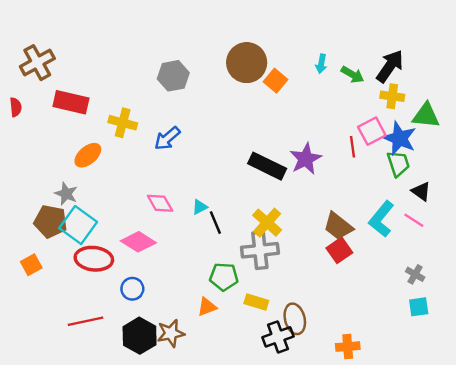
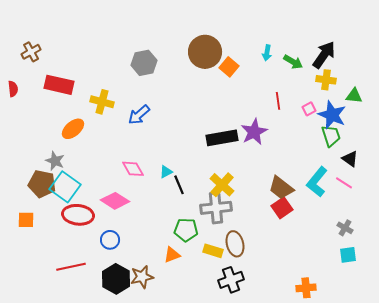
brown cross: (37, 63) -> (31, 52), size x0.7
green triangle: (426, 116) -> (354, 96), size x0.7
pink square: (372, 131) -> (309, 109), size x0.6
red line: (353, 147) -> (278, 101), moved
black rectangle: (267, 166) -> (222, 138), turned -36
orange square: (31, 265) -> (26, 220), turned 30
brown ellipse: (295, 319) -> (235, 244), moved
orange cross: (348, 347) -> (306, 288), moved

